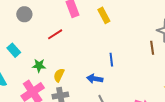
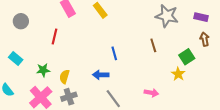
red line: (55, 34) -> (54, 37), turned -35
brown line: (152, 48) -> (153, 45), moved

